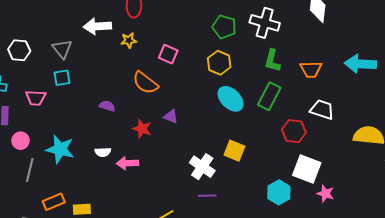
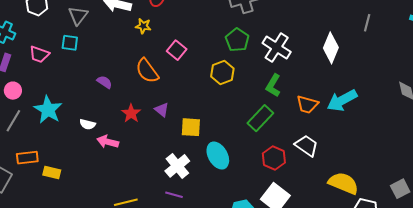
cyan arrow: (360, 64) -> (342, 100), moved, turned -48
cyan ellipse: (231, 99) -> (218, 156), moved
yellow square: (234, 151) -> (191, 127), moved, turned -35

